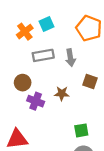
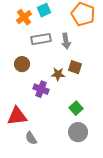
brown square: (90, 82) -> (75, 67), moved
purple cross: (36, 101) -> (41, 89), moved
green square: (81, 130) -> (76, 108), turned -32

